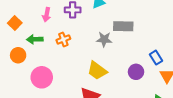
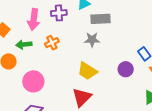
pink arrow: (47, 15) -> (34, 19), size x1.5
gray rectangle: (123, 26) -> (101, 19), moved

